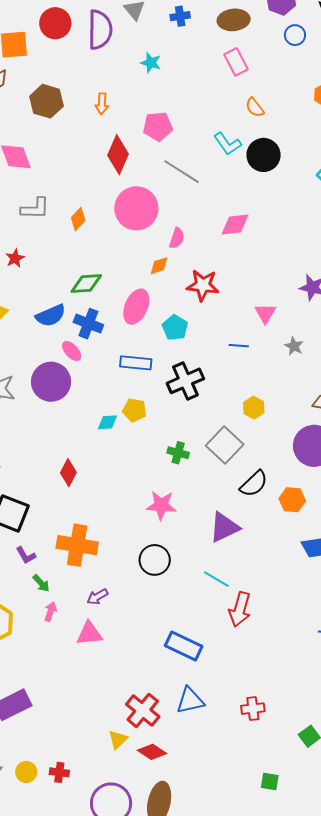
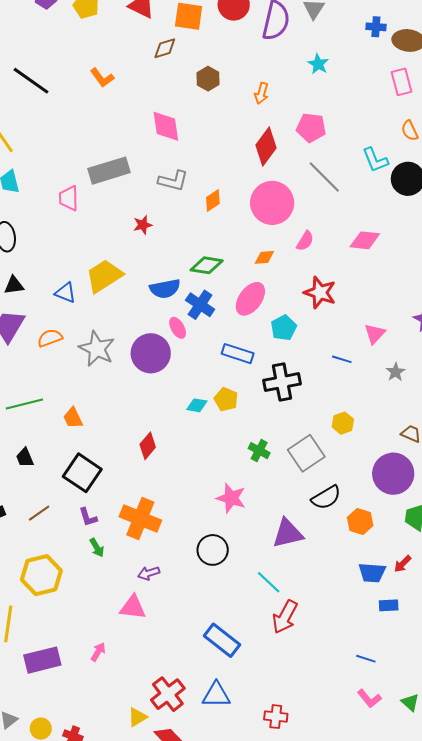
blue cross: (180, 16) -> (376, 27), moved
brown hexagon: (46, 101) -> (208, 79), size x0.7
orange diamond: (159, 266) -> (264, 257), moved
pink arrow: (50, 612) -> (98, 652), moved

